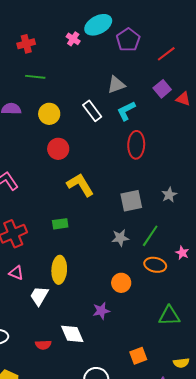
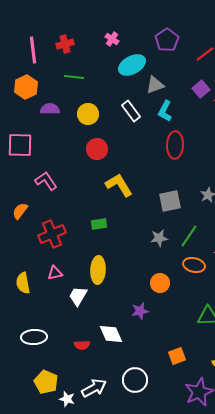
cyan ellipse: (98, 25) -> (132, 65), moved
cyan L-shape: (126, 111) -> (165, 111), turned -35
pink triangle: (16, 273) -> (55, 273), turned -35

